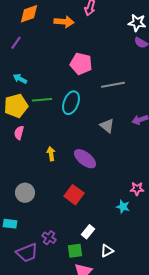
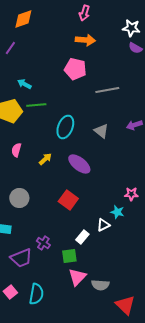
orange arrow: (64, 22) -> (85, 40), moved
cyan arrow: (20, 79) -> (24, 84), moved
cyan ellipse: (71, 103) -> (65, 127), moved
pink semicircle: (19, 133) -> (16, 150), moved
yellow arrow: (51, 154) -> (45, 159), turned 56
white triangle: (107, 251) -> (103, 225), moved

